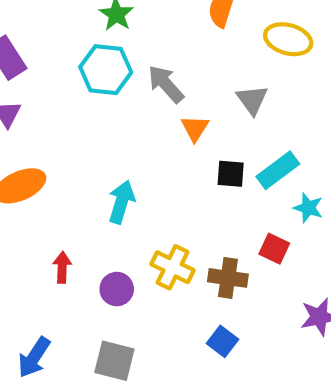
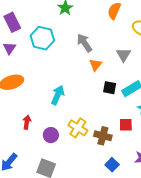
cyan hexagon: (106, 70) -> (42, 38), moved
red square: (274, 249) -> (126, 125), turned -32
blue square: (222, 341) -> (112, 165), moved

